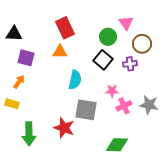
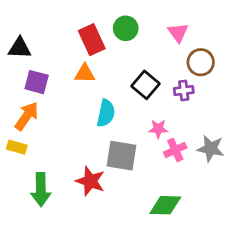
green circle: (108, 37) -> (126, 28), moved
orange arrow: (19, 82) -> (27, 116), size x1.5

